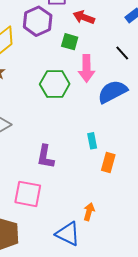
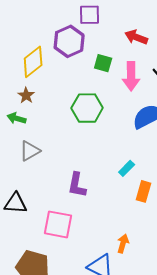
red arrow: (84, 17) -> (136, 37), moved
pink arrow: (86, 68) -> (131, 76), moved
cyan rectangle: (92, 141) -> (127, 168), turned 56

